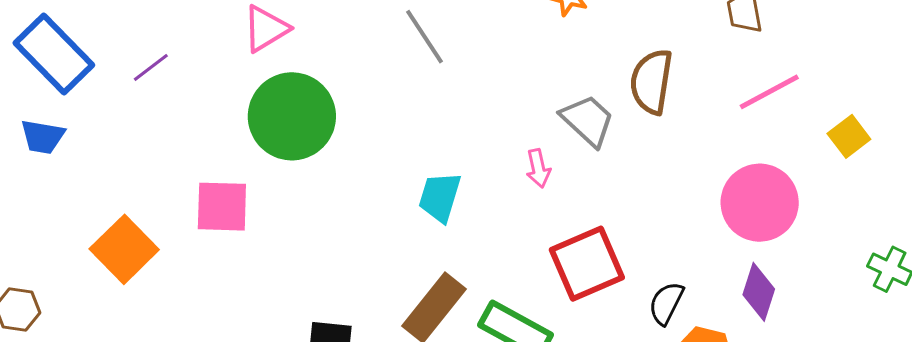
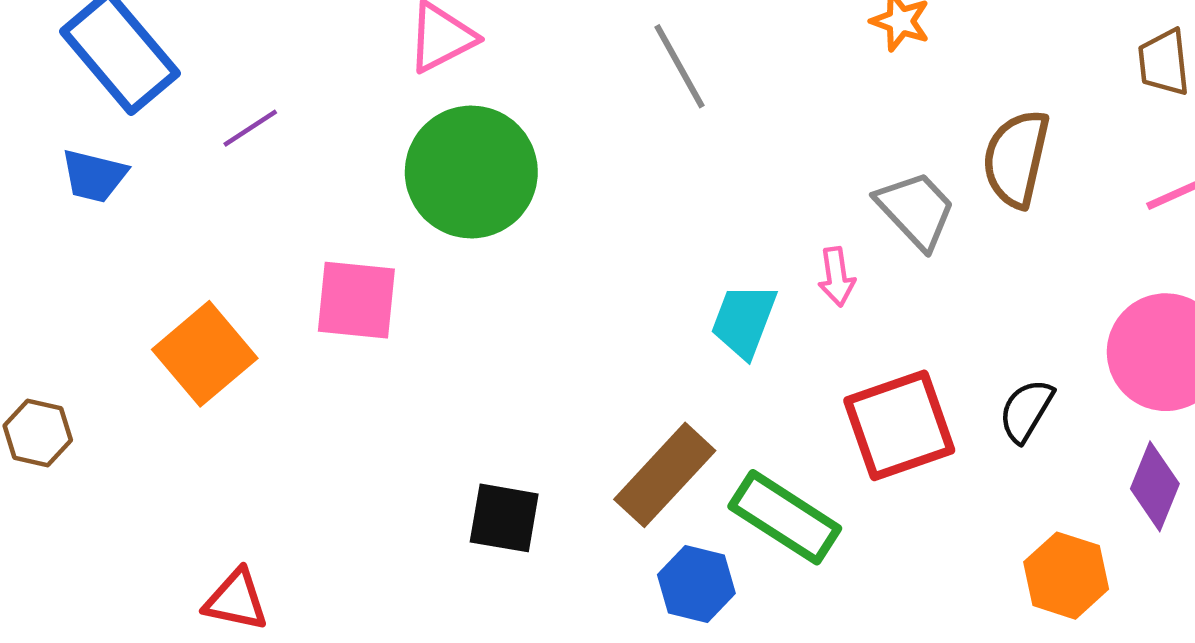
purple line: (151, 67) -> (250, 128), moved
cyan trapezoid: (440, 197) -> (744, 321), moved
black semicircle: (666, 303) -> (1026, 411), moved

